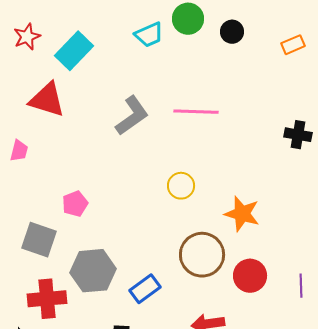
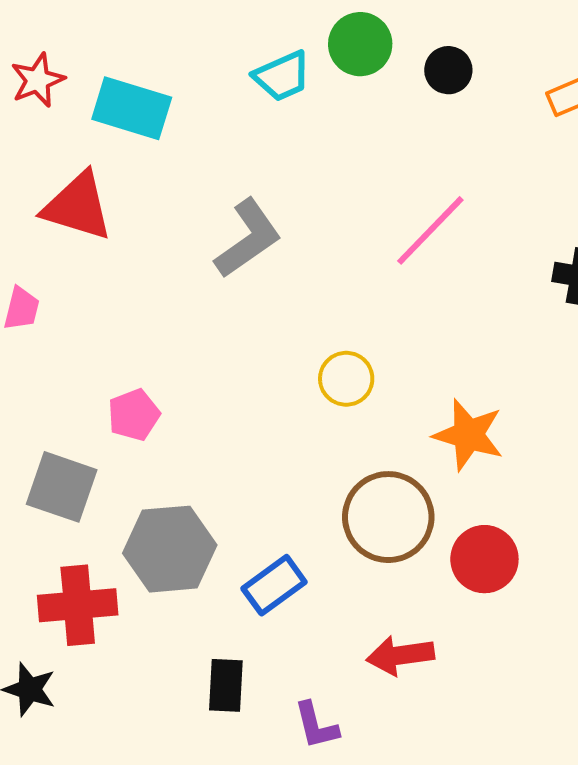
cyan rectangle: (74, 51) -> (132, 108), turned 63
pink line: (196, 112) -> (430, 230), moved, turned -48

